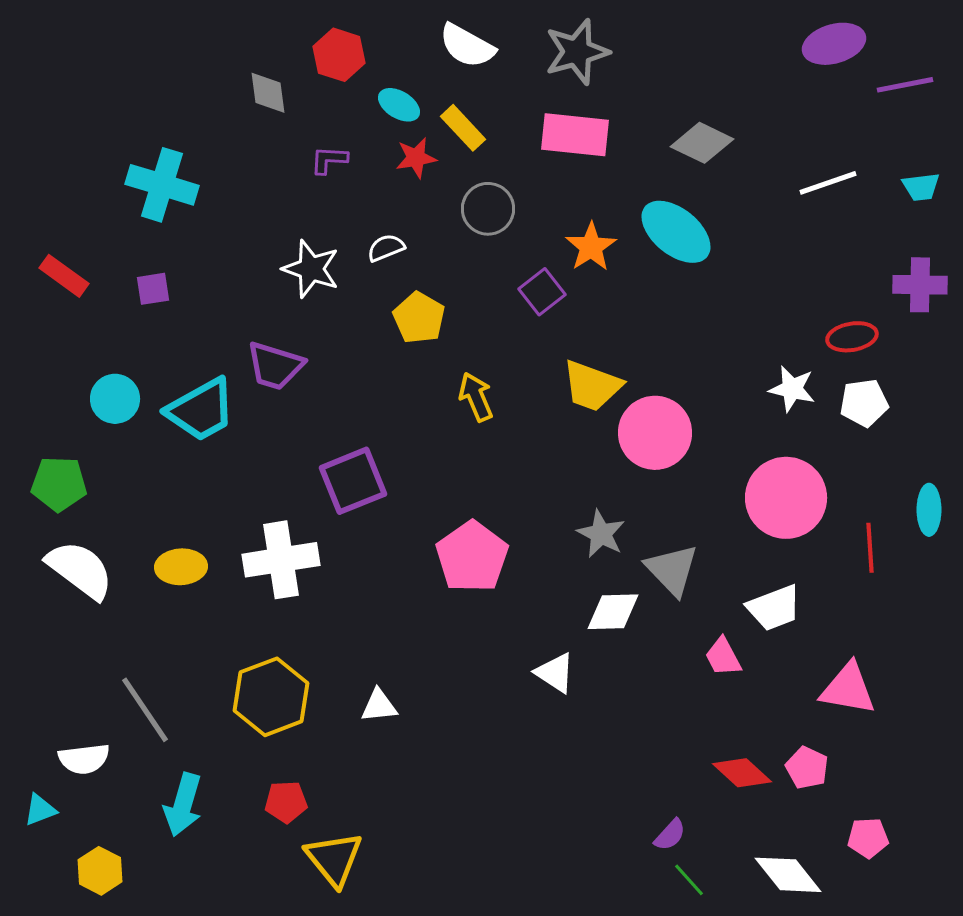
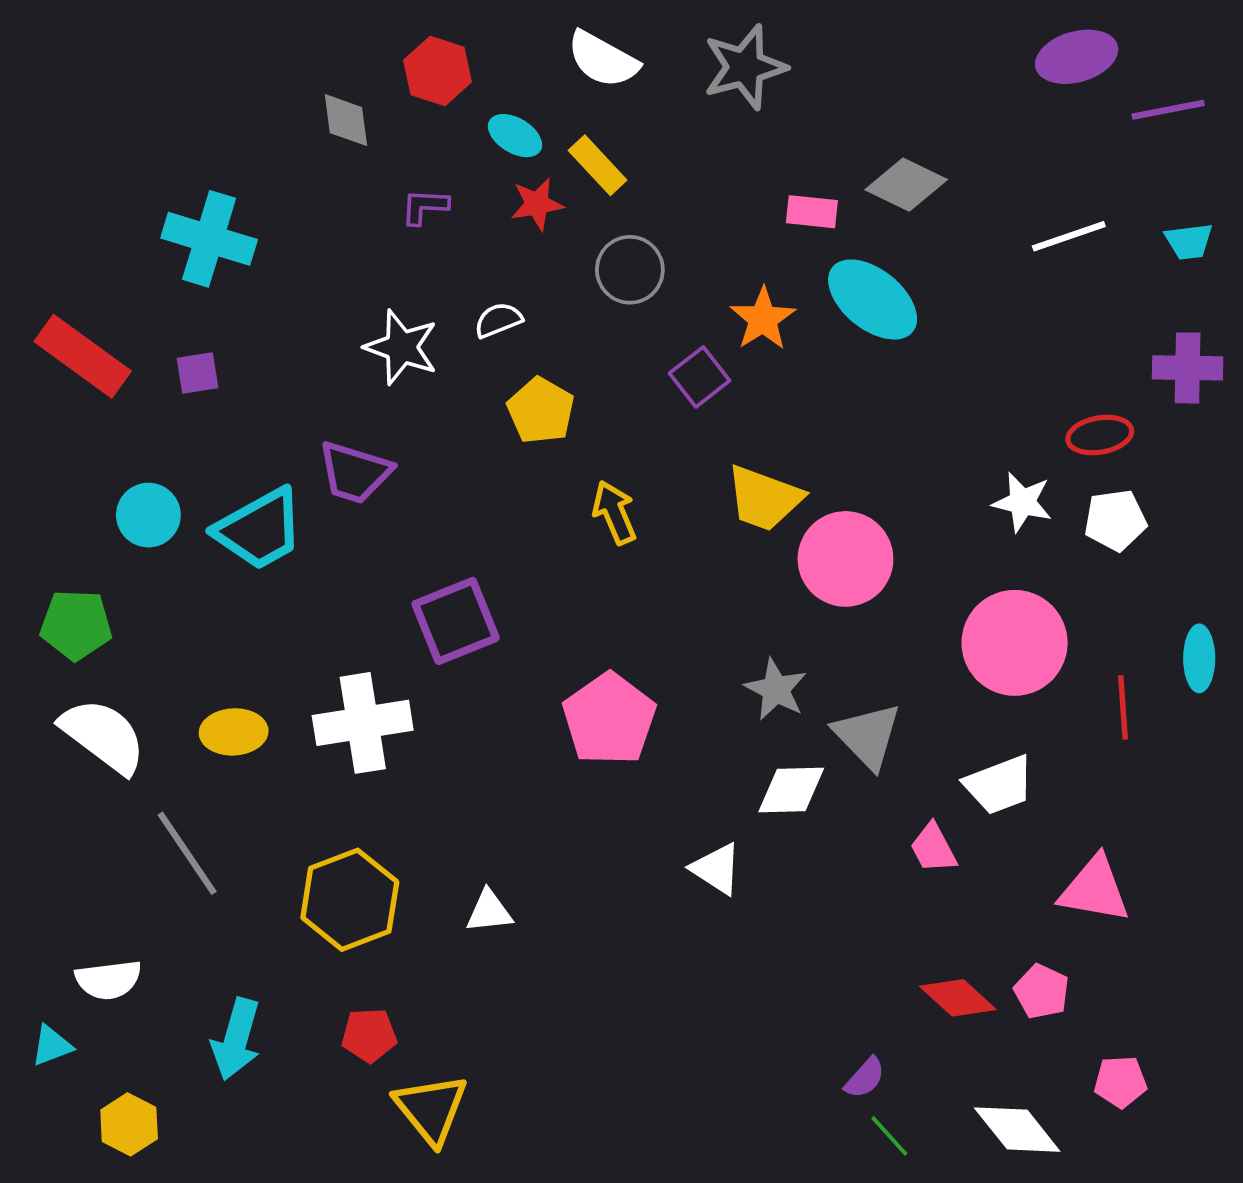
pink rectangle: (575, 135) -> (812, 212), moved, size x0.6
red rectangle: (64, 276) -> (83, 356), size x1.5
gray line: (145, 710) -> (187, 853), moved

